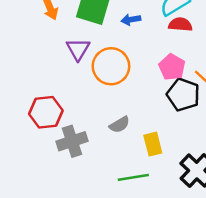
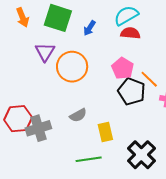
blue arrow: (131, 20) -> (89, 28), turned -49
red hexagon: (46, 112) -> (18, 119), moved

